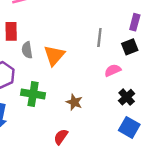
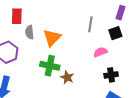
green cross: (33, 94) -> (50, 66), moved
black cross: (127, 97) -> (111, 75), turned 32

